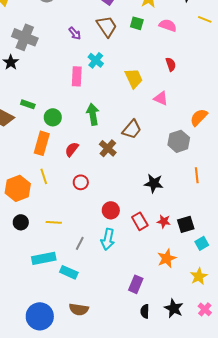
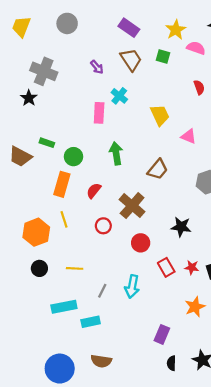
pink semicircle: (168, 25) -> (196, 48), moved
red semicircle: (171, 64) -> (199, 87), moved
brown cross: (108, 148) -> (132, 206), moved, size x1.4
red circle: (111, 210) -> (141, 243), moved
cyan rectangle: (69, 272) -> (91, 322), turned -36

